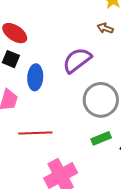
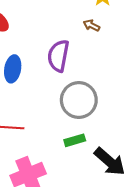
purple semicircle: (77, 60) -> (58, 56), turned -48

